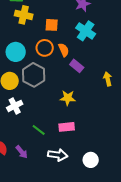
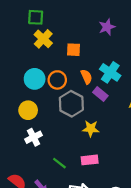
yellow cross: (24, 15) -> (43, 39), turned 30
cyan cross: (86, 31) -> (110, 72), moved
orange circle: (45, 48) -> (57, 80), moved
gray hexagon: (34, 75) -> (71, 104), moved

